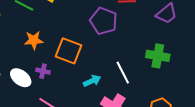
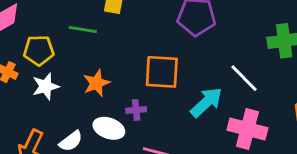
orange star: (34, 40) -> (96, 83), moved
cyan arrow: (92, 81) -> (206, 102), size x1.4

